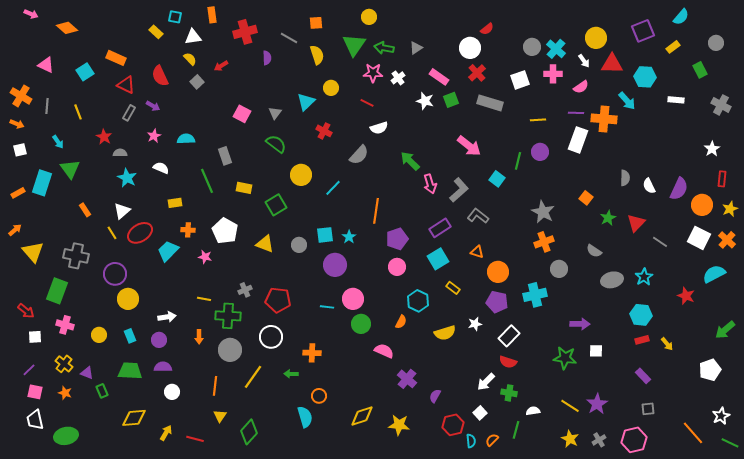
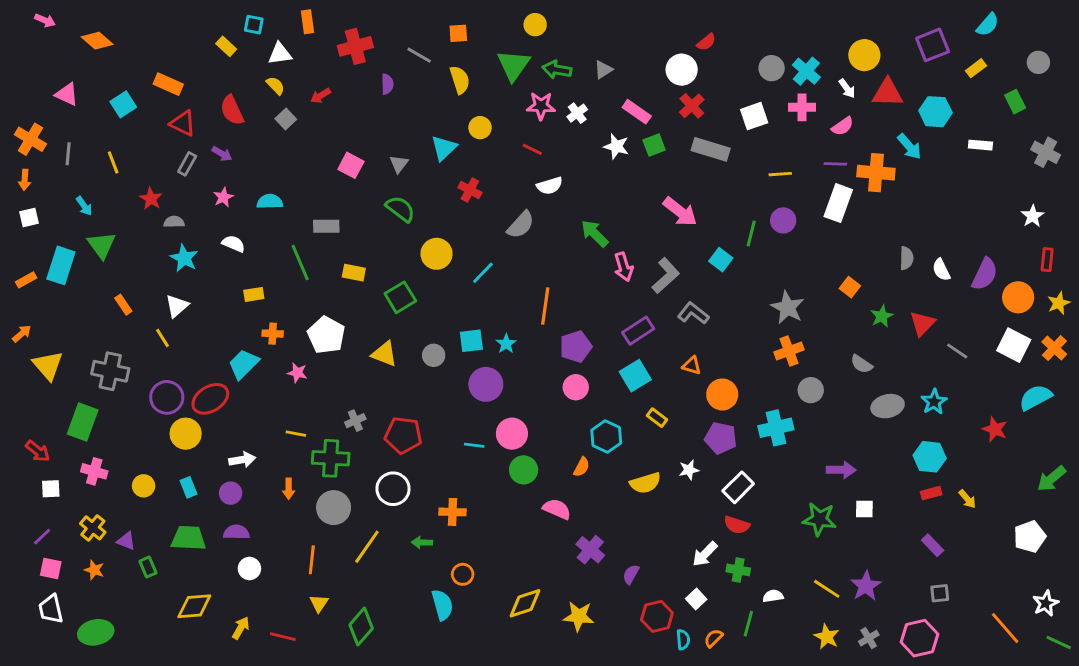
orange arrow: (17, 124) -> (25, 180), turned 72
gray rectangle: (225, 156) -> (326, 226), turned -72
red ellipse: (140, 233) -> (210, 399), moved

